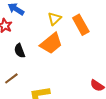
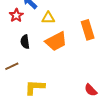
yellow triangle: (54, 19) -> (48, 18), moved, turned 32

